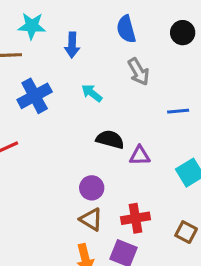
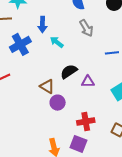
blue arrow: (72, 45) -> (42, 25), moved
black semicircle: (110, 139) -> (69, 72), turned -48
brown triangle: (91, 219) -> (47, 86), moved

